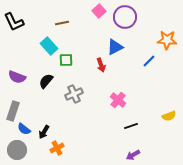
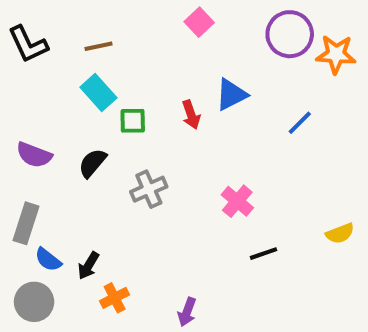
purple circle: (125, 17) -> (290, 34), moved
brown line: (62, 23) -> (98, 46), moved
orange star: (167, 40) -> (336, 54), moved
red arrow: (101, 65) -> (191, 115), moved
purple arrow: (133, 155) -> (187, 312), moved, turned -40

